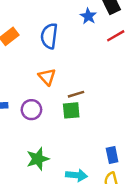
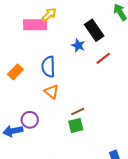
orange triangle: (47, 77) -> (52, 92), moved
purple circle: (31, 110) -> (30, 120), moved

